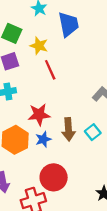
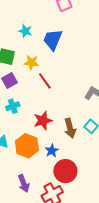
blue trapezoid: (68, 24) -> (53, 40), turned -135
blue star: (43, 139) -> (52, 151), moved

